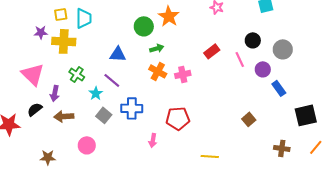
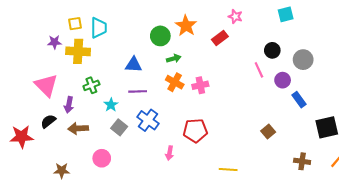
red rectangle: (212, 51) -> (220, 38), moved
green cross: (77, 74) -> (91, 85), turned 35
purple line: (112, 80) -> (138, 91), moved, turned -42
blue cross: (132, 108) -> (148, 120), turned 35

